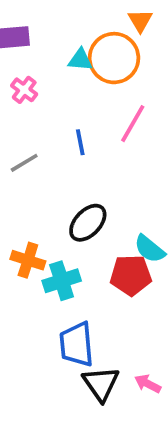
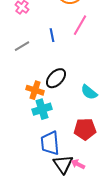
orange cross: (28, 260) -> (35, 90), moved
red pentagon: (131, 275) -> (85, 129), moved
pink arrow: (148, 384) -> (78, 164), moved

